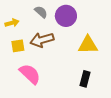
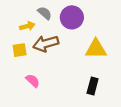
yellow arrow: (12, 23) -> (27, 26), moved
pink semicircle: (30, 74) -> (33, 81), size x0.6

